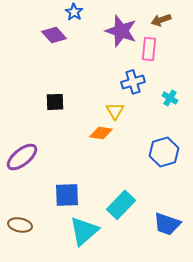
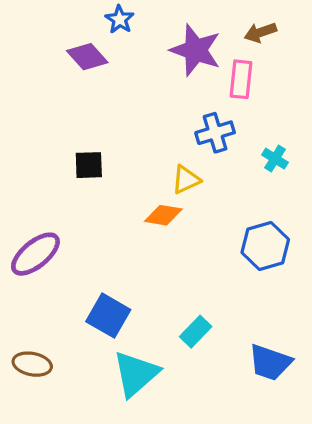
yellow triangle: (115, 111) -> (186, 180), turned 36
blue square: (67, 195) -> (108, 316), turned 32
cyan rectangle: (121, 205) -> (196, 332), size x0.7

